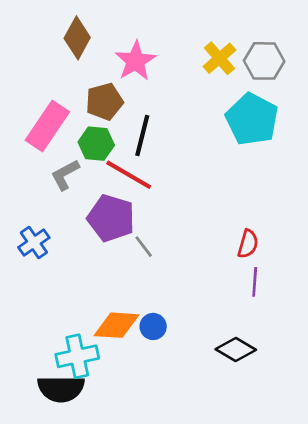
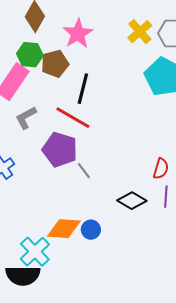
green hexagon: (96, 144) -> (30, 55), moved
black diamond: (236, 350) -> (132, 201), moved
cyan cross: (77, 356) -> (35, 252), turned -32

